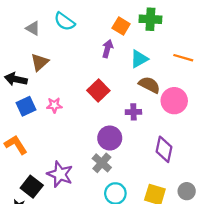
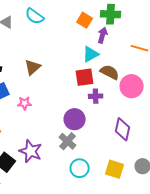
purple arrow: (107, 49) -> (103, 35), moved
cyan triangle: (139, 59) -> (91, 54), moved
brown triangle: (40, 62) -> (33, 67), moved
red square: (98, 90) -> (85, 77), moved, turned 36
pink star: (54, 105) -> (25, 103), moved

